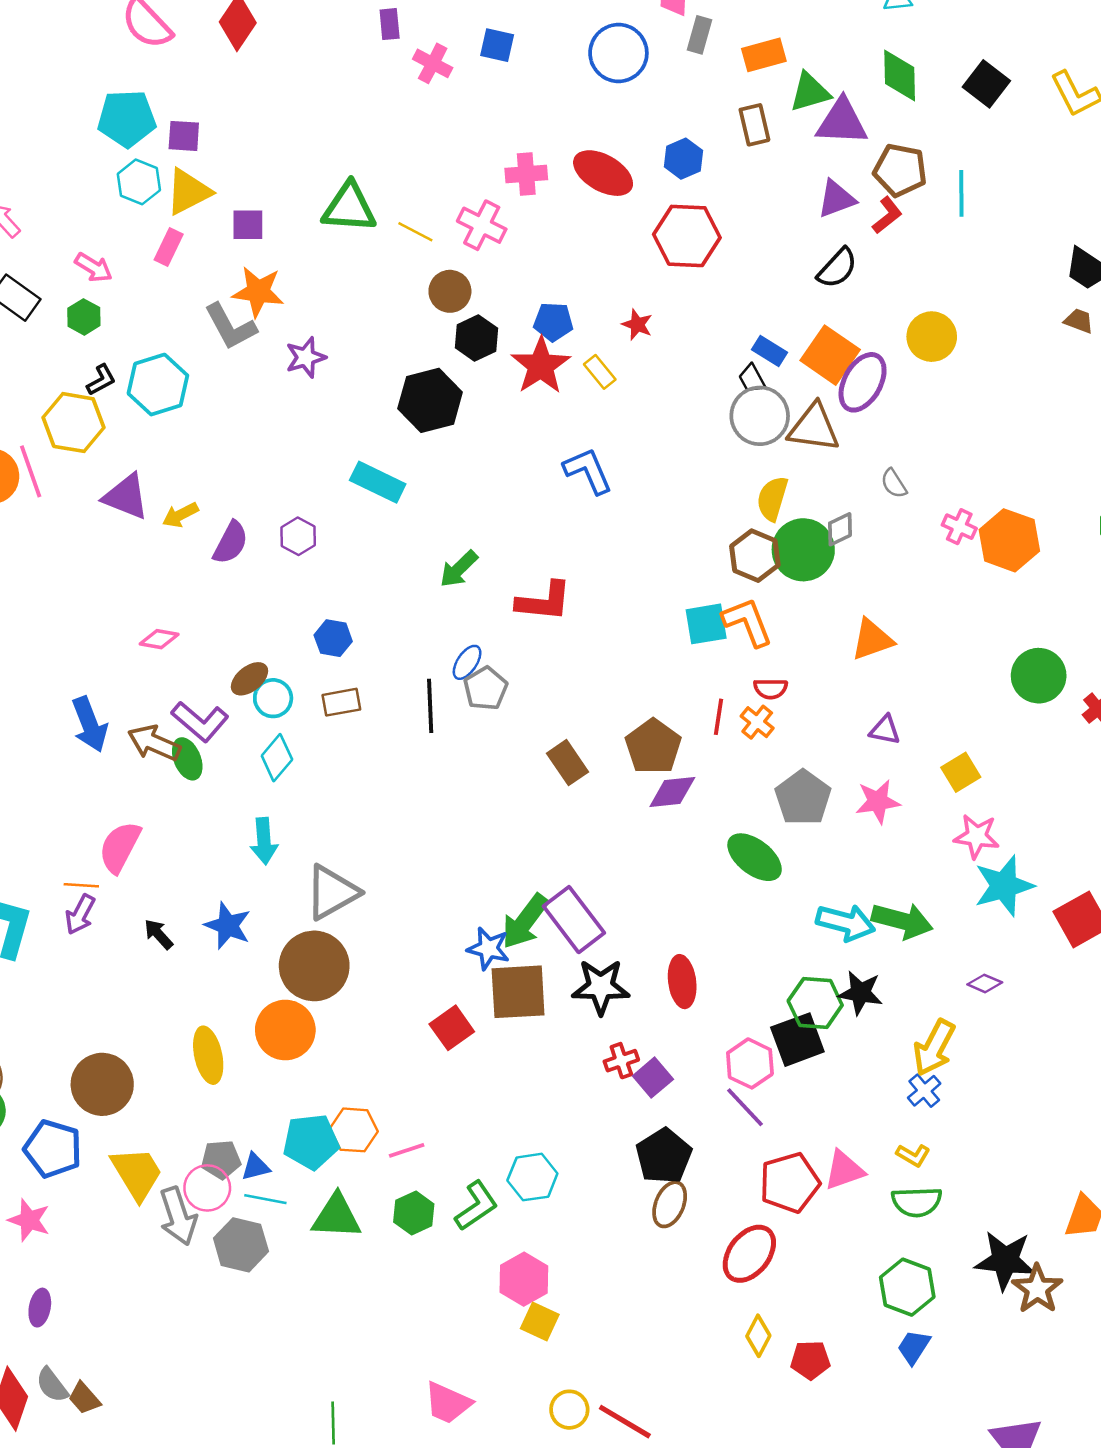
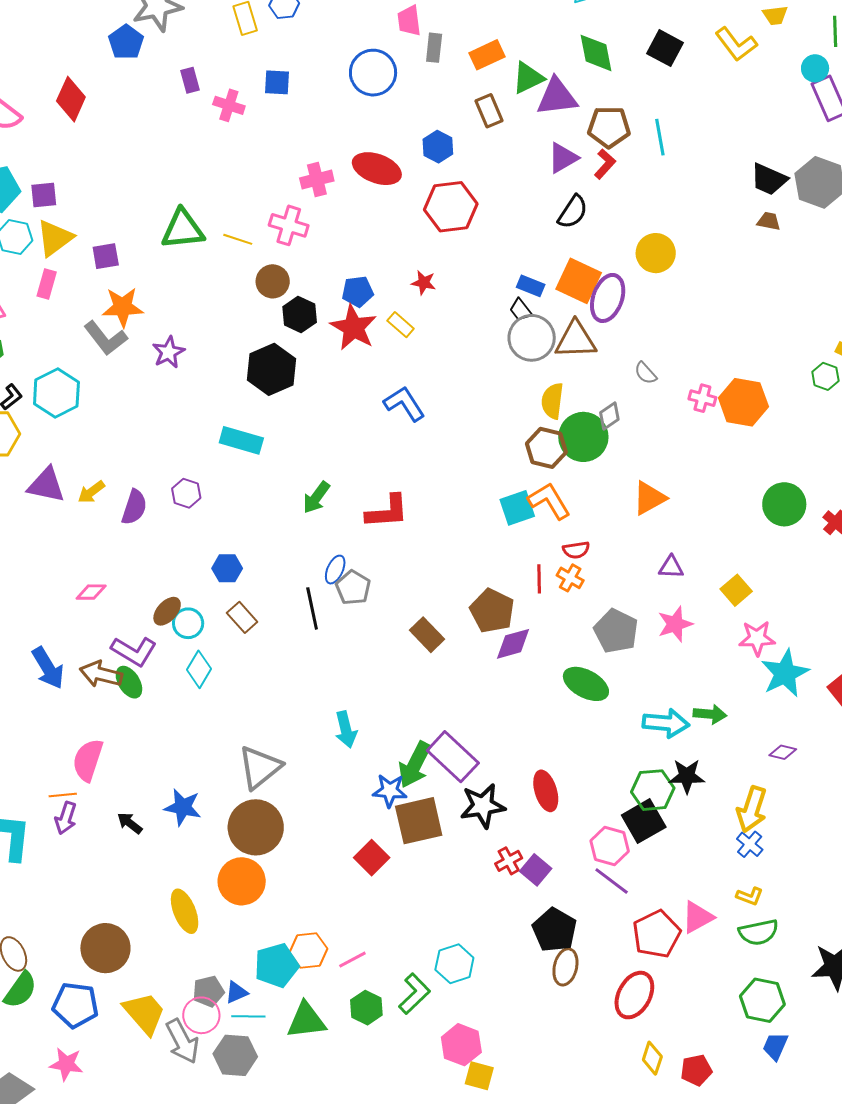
brown rectangle: (341, 702) -> (242, 617), turned 68
cyan arrow: (264, 841) -> (346, 730), moved
green arrow: (902, 921) -> (710, 714), size x0.7

